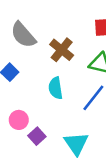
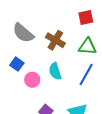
pink circle: (19, 120) -> (32, 80), moved

